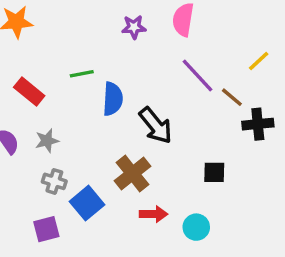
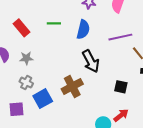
purple line: (198, 76) -> (120, 37), turned -70
blue semicircle: (113, 99) -> (83, 29), moved
black square: (214, 172) -> (121, 87), moved
red arrow: (154, 214) -> (121, 115), moved, turned -49

